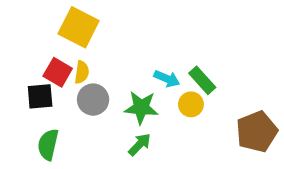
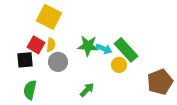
green rectangle: (202, 80) -> (126, 50), size x1.4
green star: (141, 108) -> (88, 46), moved

